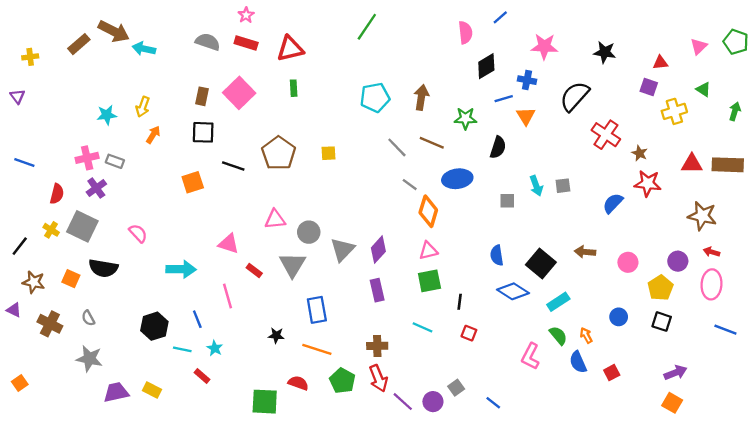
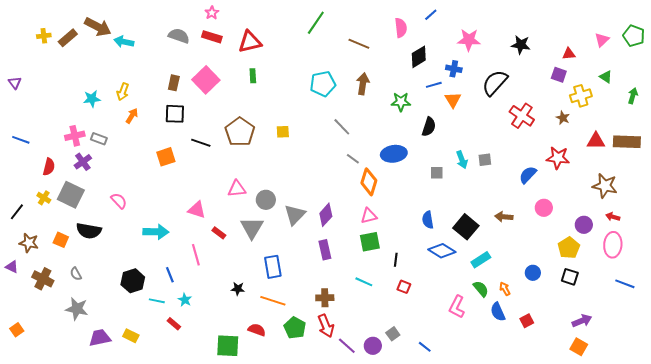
yellow cross: (30, 57) -> (44, 36), moved
brown line: (432, 143) -> (359, 44), moved
brown star: (640, 153) -> (563, 118), moved
pink circle: (628, 262) -> (544, 208), moved

